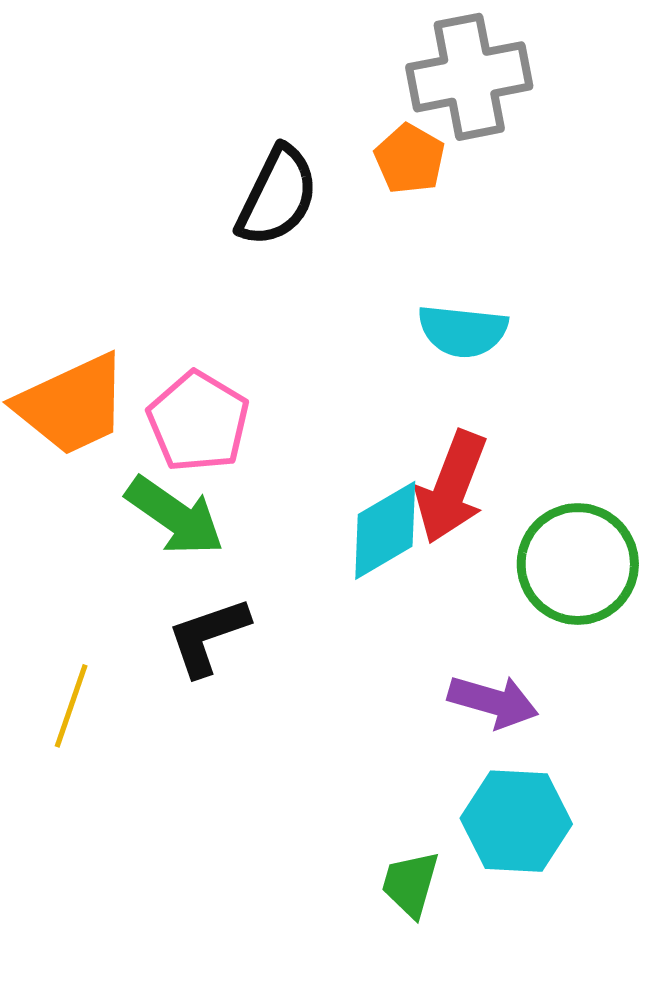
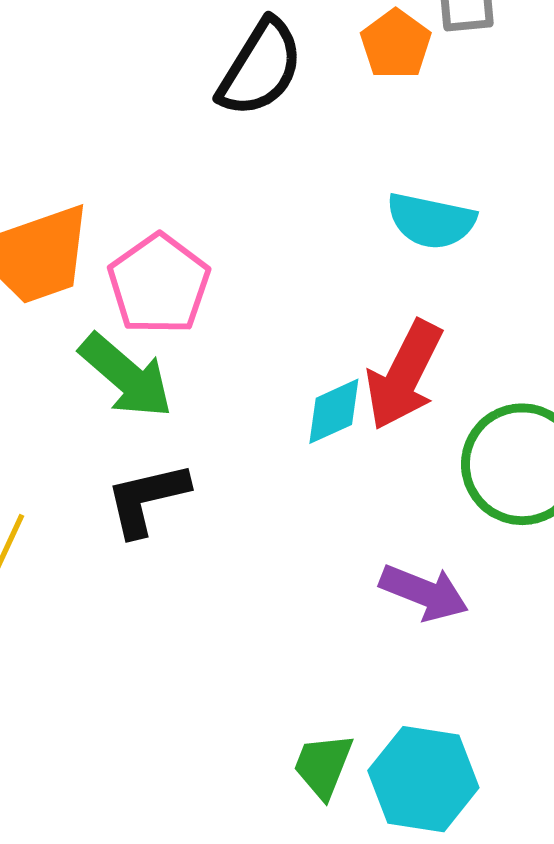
cyan diamond: (385, 530) -> (334, 411), size x0.7
cyan hexagon: (516, 821) -> (423, 779), moved

